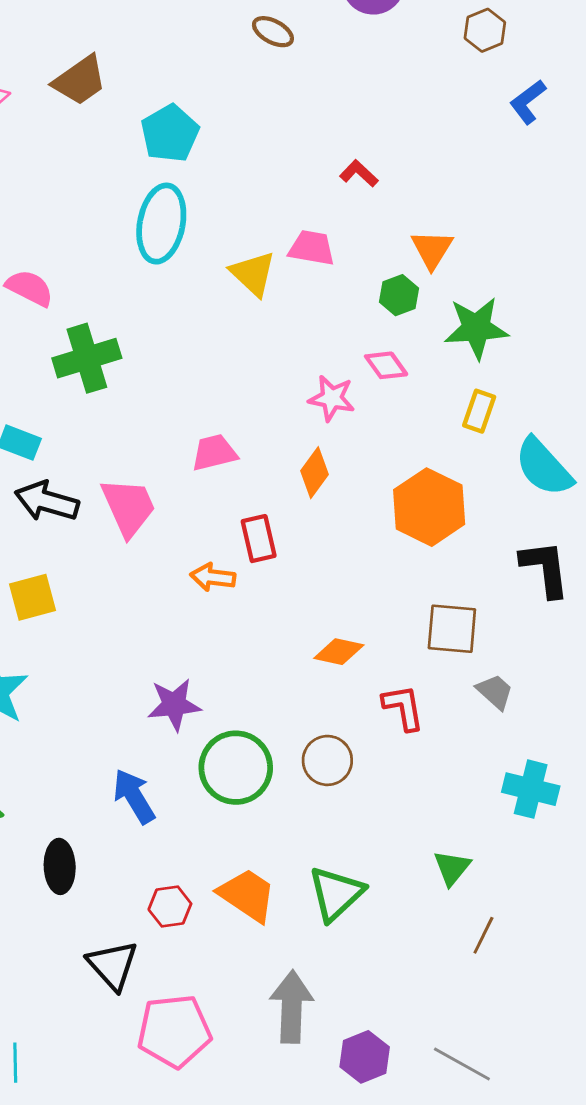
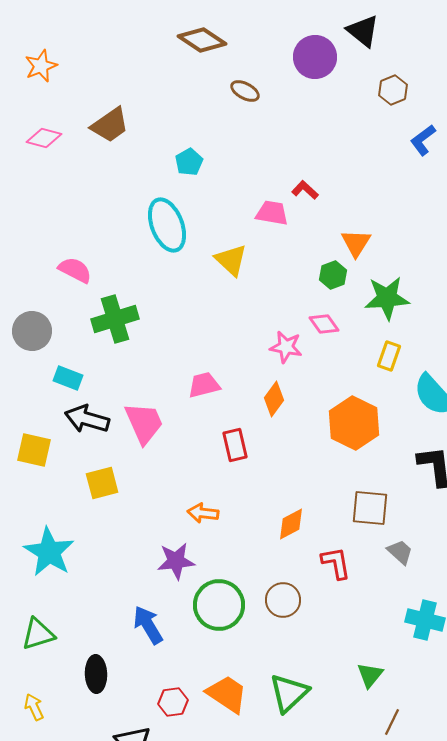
cyan pentagon: (170, 133) -> (189, 162), moved, size x0.7
cyan ellipse: (161, 224) -> (167, 225), turned -32
pink trapezoid: (312, 248) -> (272, 213), moved
orange arrow: (213, 577) -> (203, 513), moved
yellow square: (32, 597) -> (102, 483), moved
orange diamond: (339, 652) -> (291, 524), turned -40

